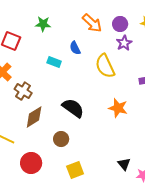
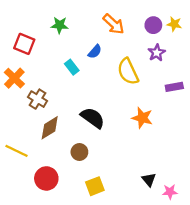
purple circle: (120, 24) -> (153, 25), moved
purple star: (124, 43) -> (157, 53), moved
blue semicircle: (75, 48) -> (95, 52), turned -112
cyan rectangle: (54, 62) -> (72, 67), turned 32

